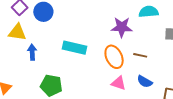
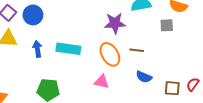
blue arrow: (32, 52) -> (37, 49), moved
pink triangle: (119, 83) -> (102, 82), moved

